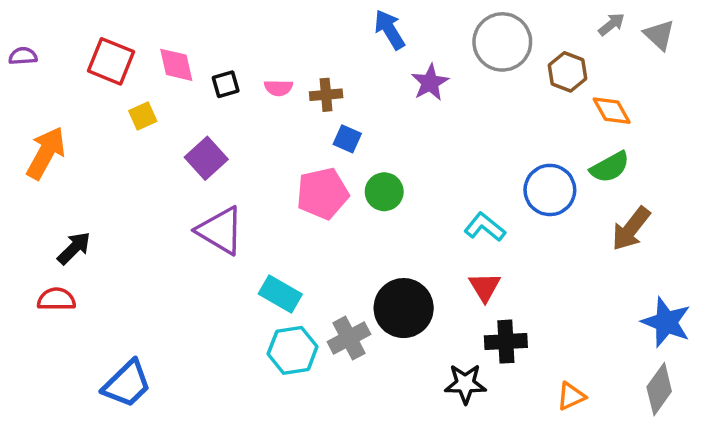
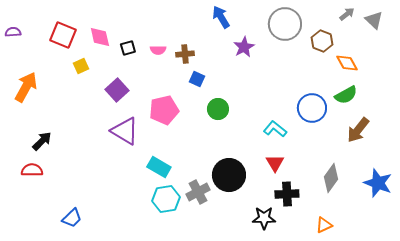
pink pentagon: (323, 193) -> (164, 110), moved
blue trapezoid: (127, 384) -> (72, 218), size x0.7
gray diamond: (659, 389) -> (331, 178), moved

